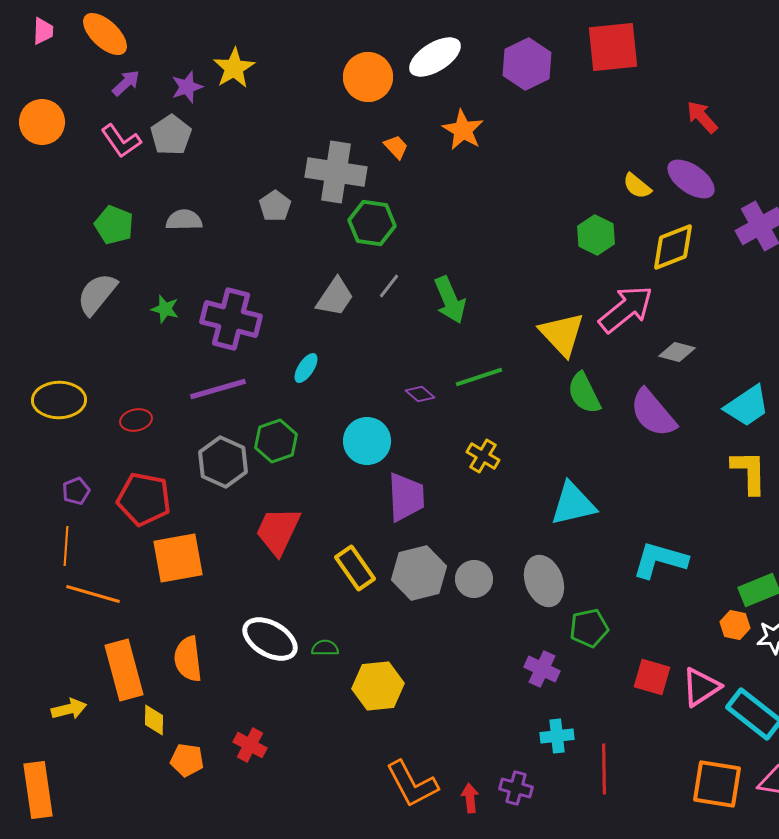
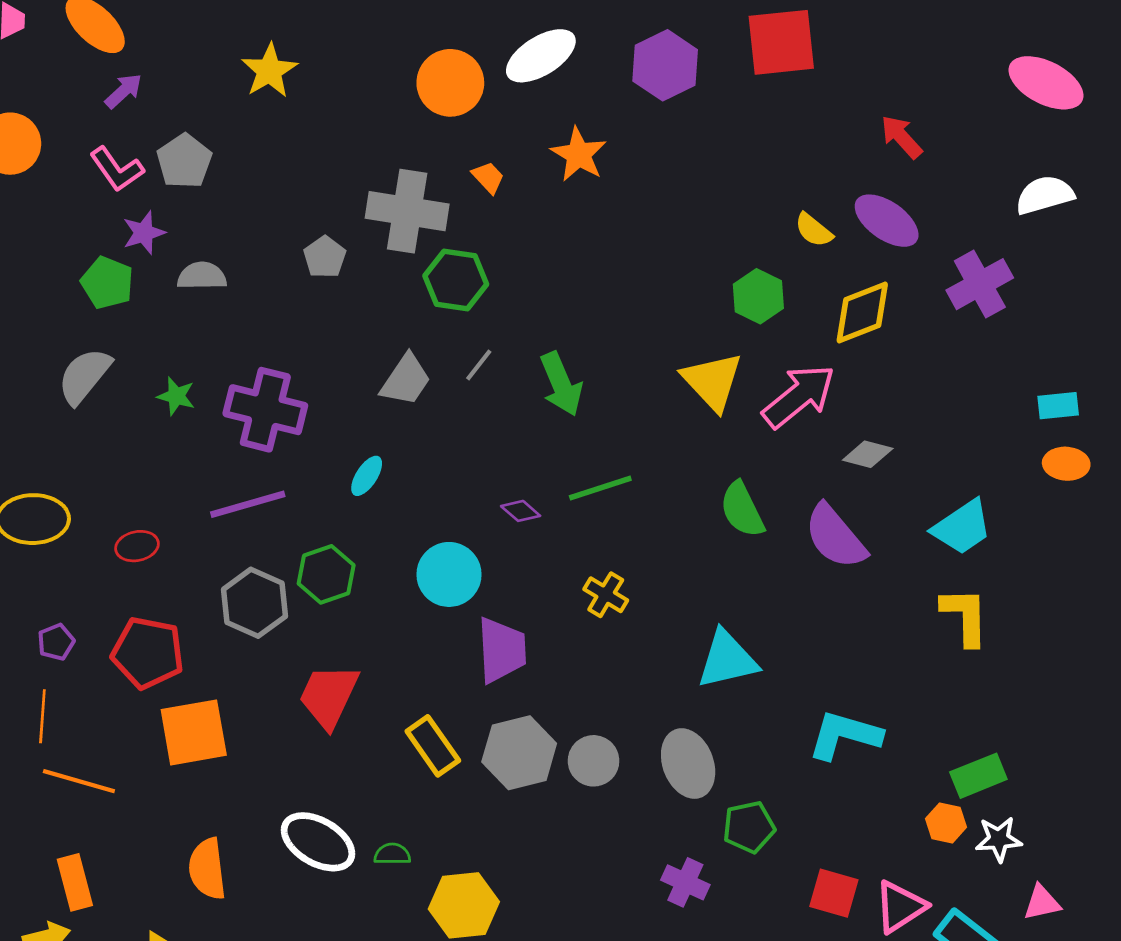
purple star: (187, 87) -> (144, 233), moved
yellow triangle: (562, 334) -> (712, 381), moved
orange rectangle: (124, 670) -> (75, 882), moved, size x0.7

